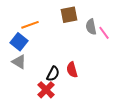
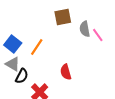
orange line: (30, 25) -> (37, 47), moved, turned -36
black semicircle: (53, 74) -> (22, 76), moved

